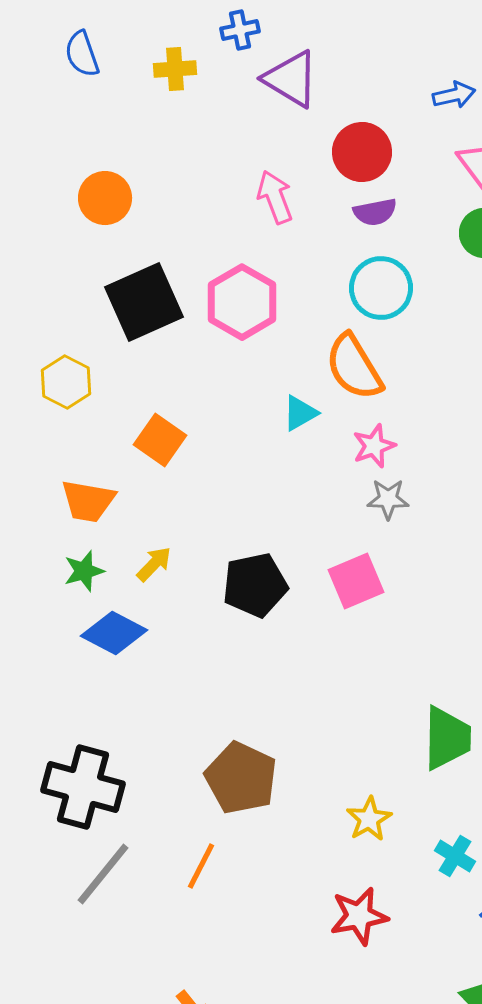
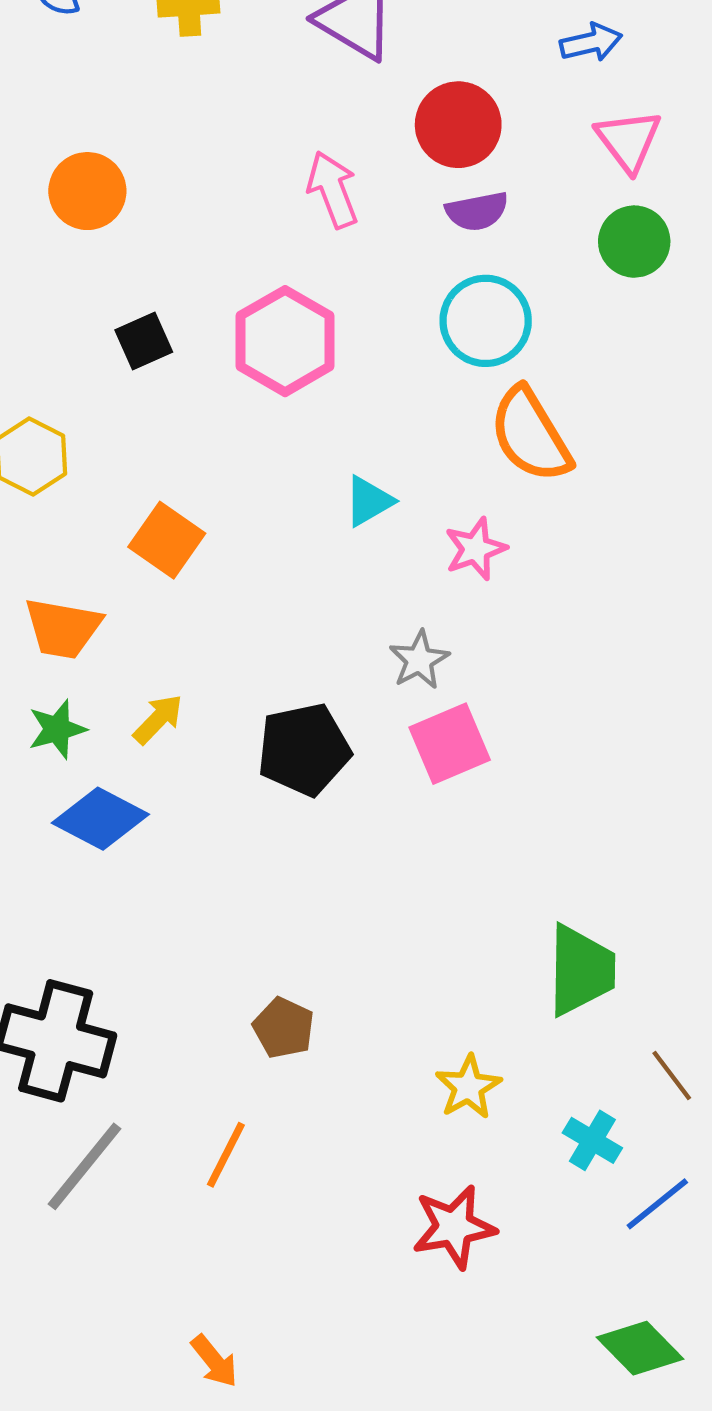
black square: (144, 302) -> (144, 341), size x0.5
orange semicircle: (354, 367) -> (530, 435), moved
gray star: (388, 499) -> (419, 660), moved, turned -30
brown pentagon: (241, 778) -> (284, 1028), size x0.6

